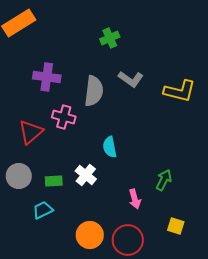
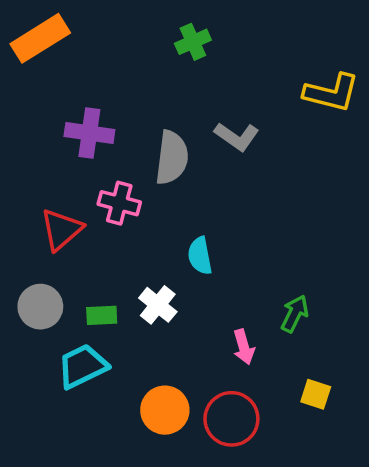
green cross: (110, 38) -> (193, 42), moved
yellow L-shape: (180, 91) -> (331, 93), moved
cyan trapezoid: (43, 210) -> (82, 366), size x1.4

